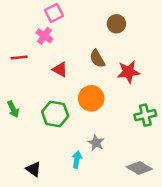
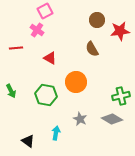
brown semicircle: (97, 59) -> (92, 49), moved
red star: (128, 72) -> (120, 31), moved
cyan arrow: (77, 160) -> (56, 133), moved
gray diamond: (139, 168) -> (112, 119), moved

